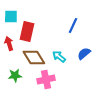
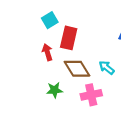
cyan square: (11, 17) -> (50, 20), turned -32

